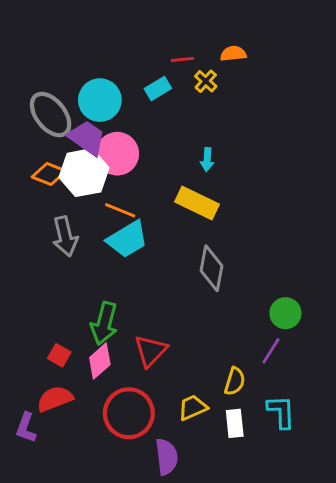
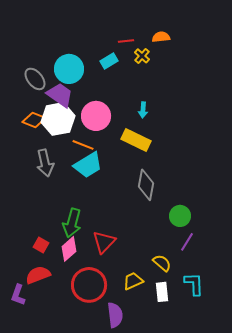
gray ellipse: (51, 115) -> (35, 79), size x0.7
pink circle: (117, 154) -> (96, 116), moved
green circle: (285, 313) -> (180, 216), moved
yellow semicircle: (235, 381) -> (162, 263), turned -66

